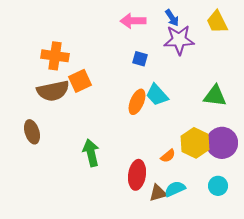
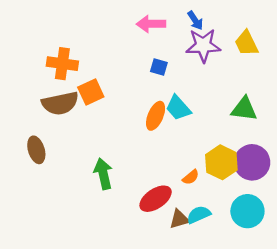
yellow trapezoid: (217, 22) -> (246, 43), moved
red ellipse: (137, 175) -> (156, 199), turned 48
cyan circle: (218, 186) -> (247, 211), size x1.5

